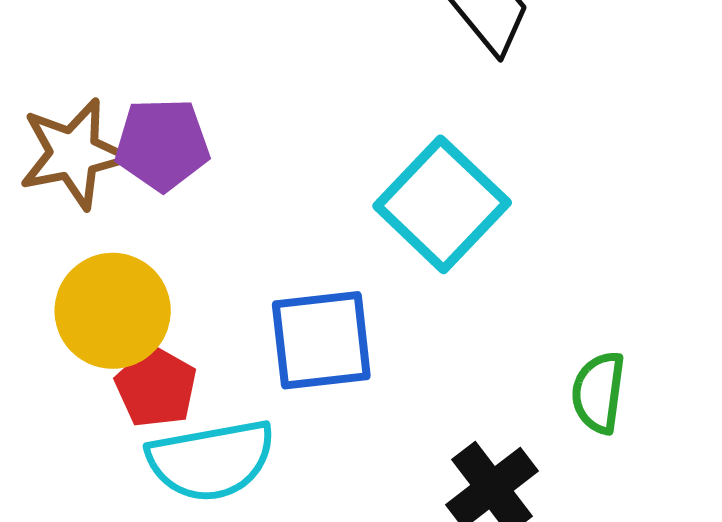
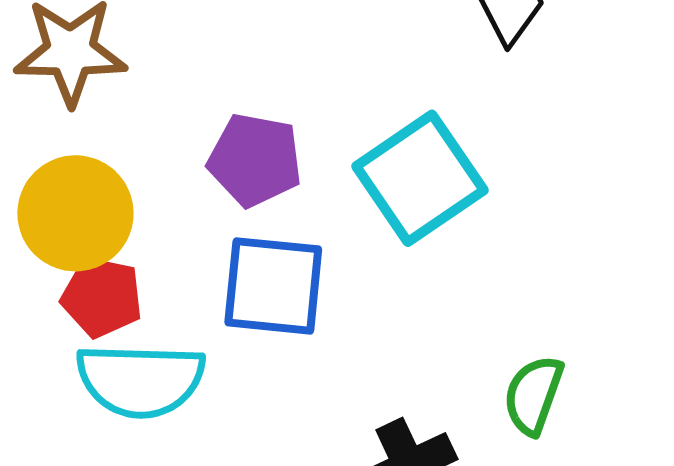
purple pentagon: (162, 144) -> (255, 160), moved
red pentagon: (156, 387) -> (102, 297), turned -30

